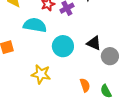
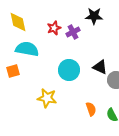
cyan semicircle: (35, 25) -> (27, 49), moved

